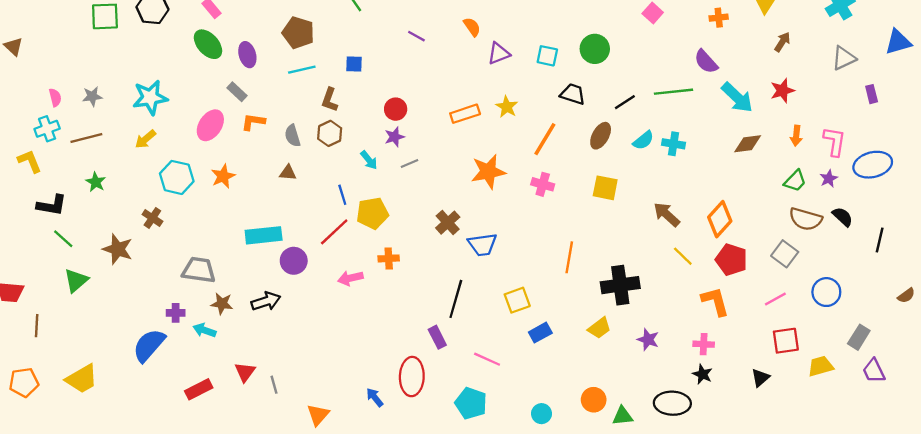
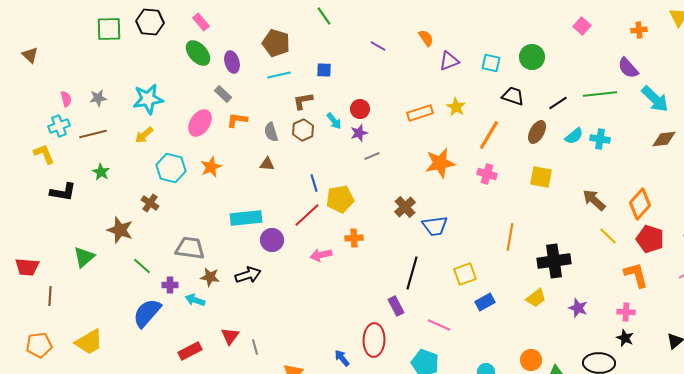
brown L-shape: (330, 100) -> (303, 101), turned 60
cyan arrow: (369, 160) -> (334, 121), moved
green line: (63, 239) -> (142, 266), moved

